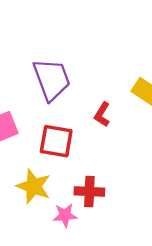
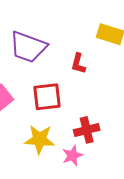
purple trapezoid: (52, 79) -> (28, 47), turned 147

